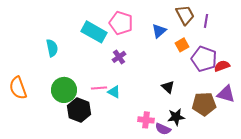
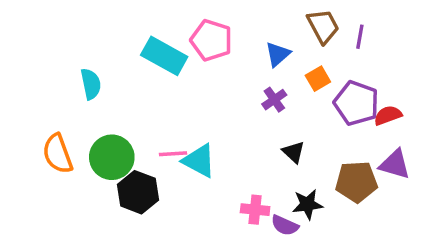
purple cross: (119, 57) -> (274, 100), moved
orange semicircle: (18, 88) -> (58, 154), moved
cyan triangle: (114, 92) -> (199, 161), size x1.5

